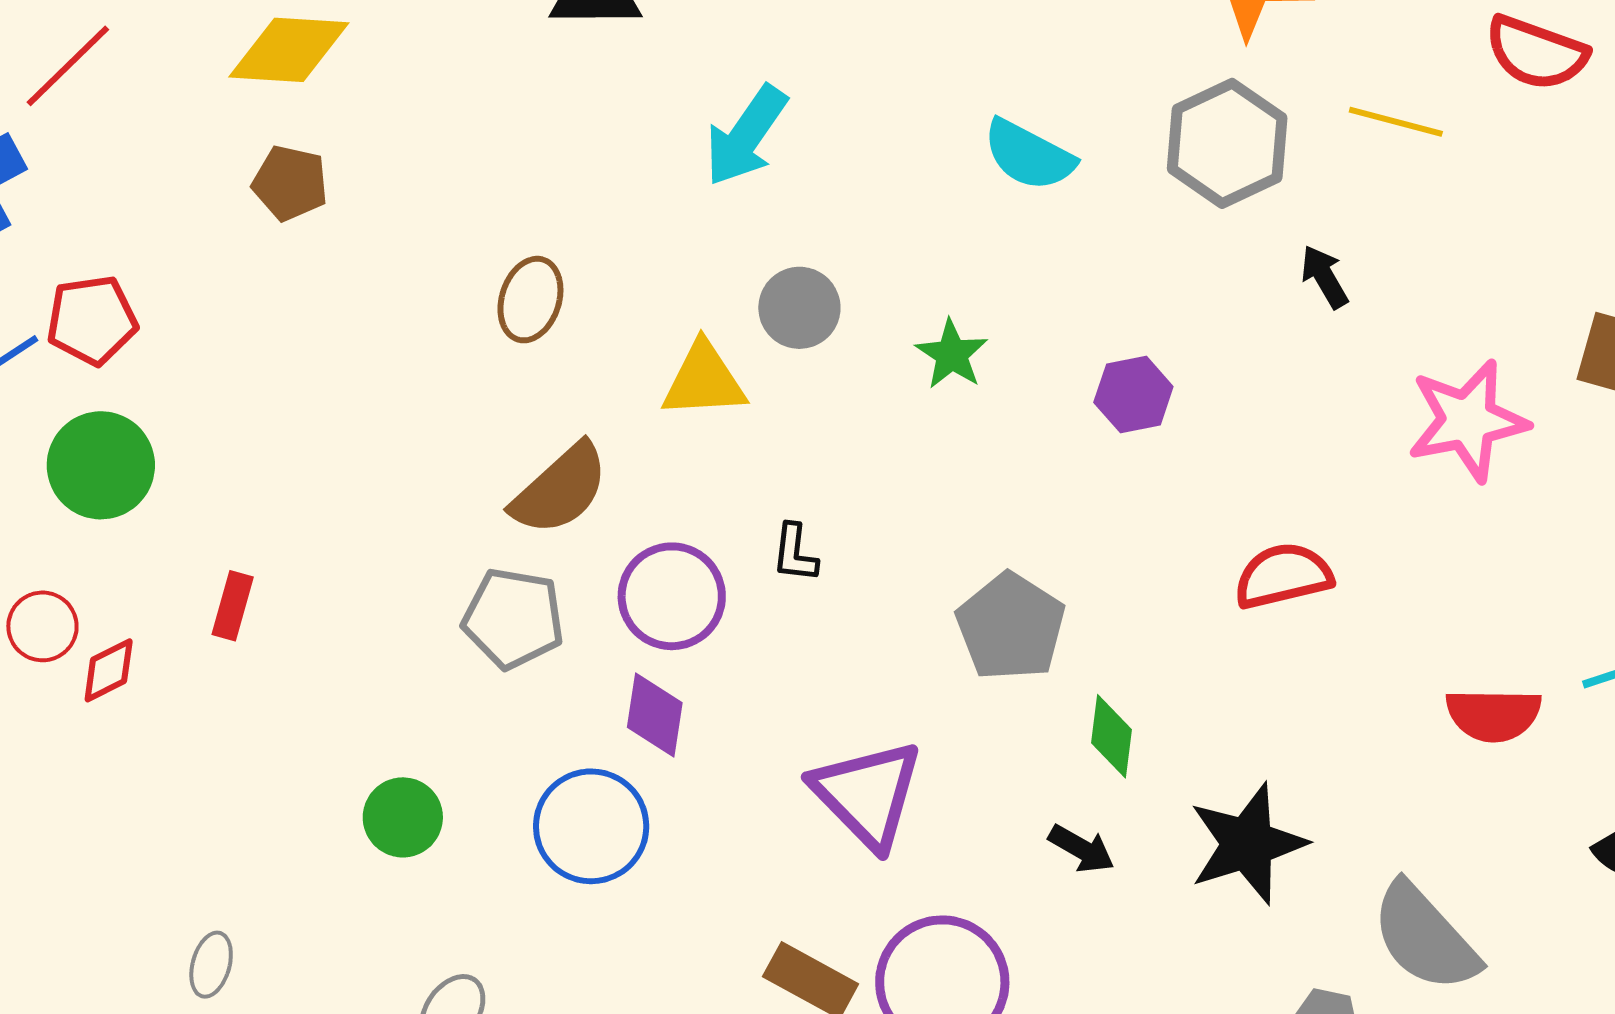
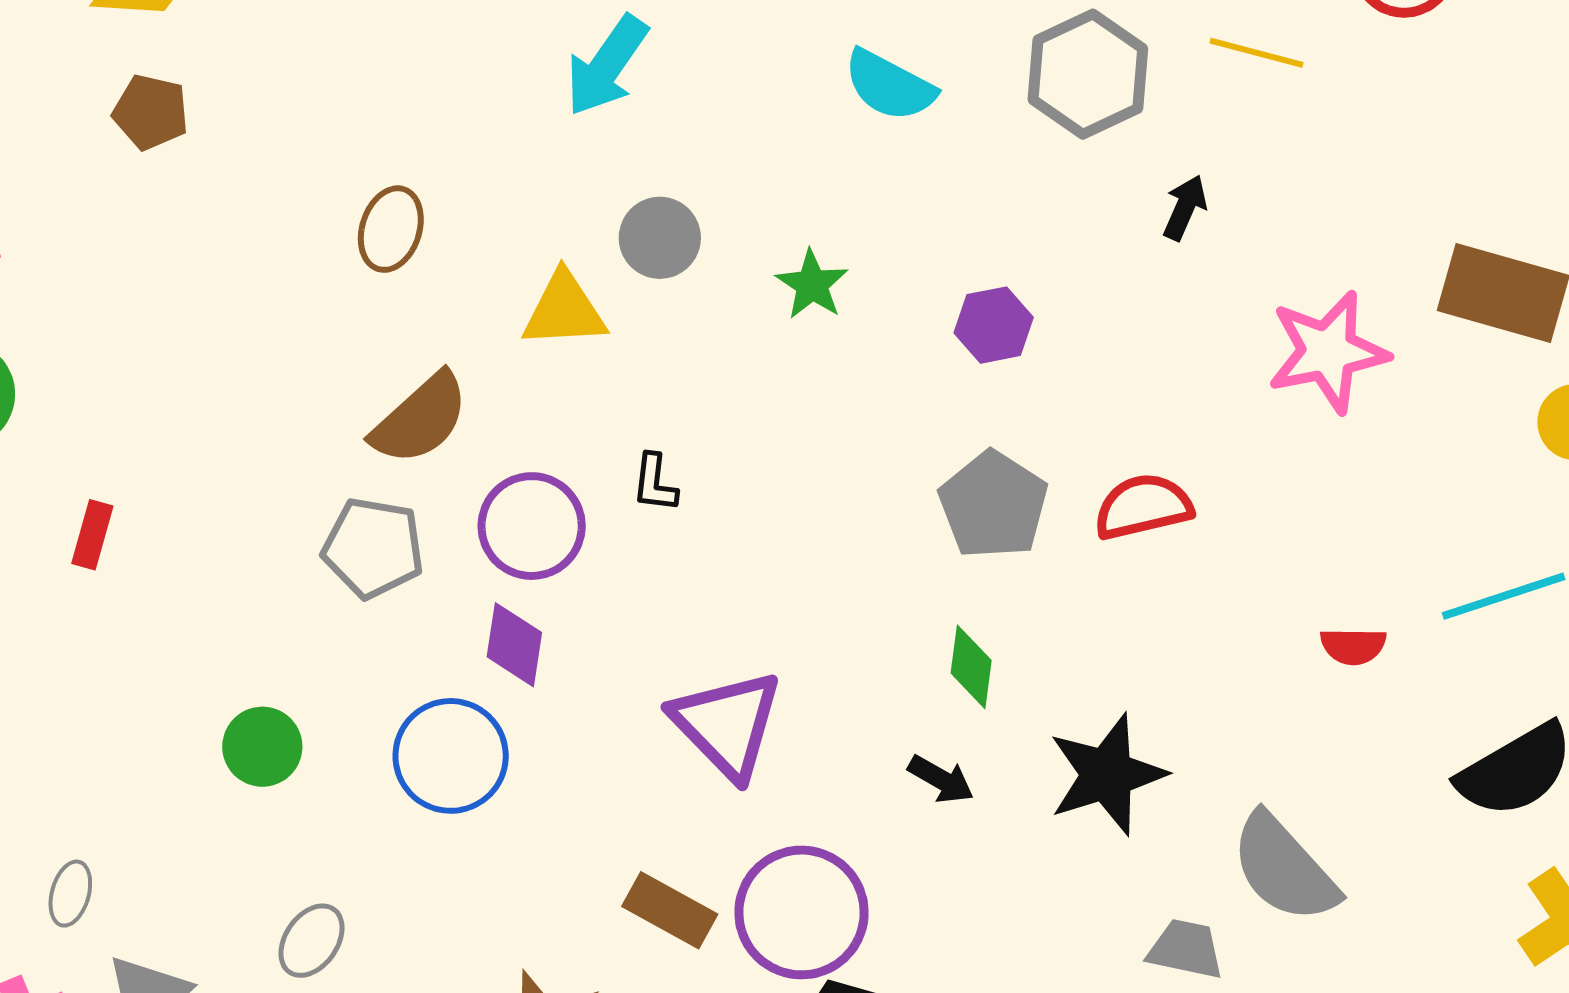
black arrow: (1324, 277) -> (1185, 208), turned 54
gray pentagon: (1011, 627) -> (993, 505), moved
red semicircle: (1493, 715) -> (1353, 646), size x0.7

